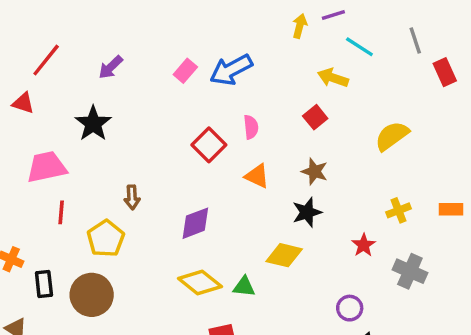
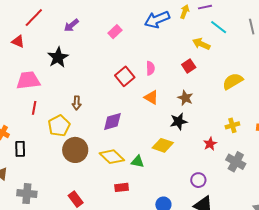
blue arrow: (231, 70) -> (157, 20), moved
brown circle: (92, 295) -> (75, 150), moved

